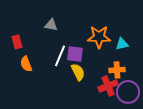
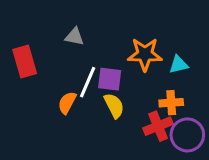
red rectangle: (17, 42) -> (25, 62), size x1.5
orange semicircle: (26, 64) -> (67, 103), moved, turned 49

